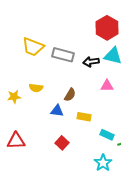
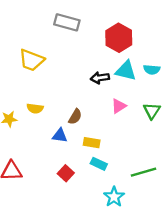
gray rectangle: (63, 55) -> (67, 22), moved
pink triangle: (107, 86) -> (119, 106), turned -32
cyan rectangle: (107, 135) -> (99, 164), moved

